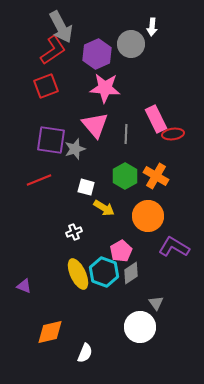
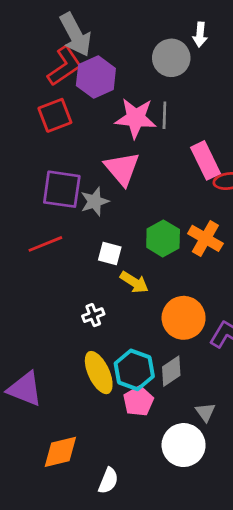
purple hexagon: (97, 54) -> (96, 77), moved
gray line: (126, 134) -> (164, 115), moved
orange circle: (148, 216) -> (184, 318), moved
pink pentagon: (121, 251) -> (138, 401), moved
purple triangle: (24, 286) -> (25, 389), size x1.8

